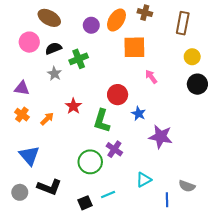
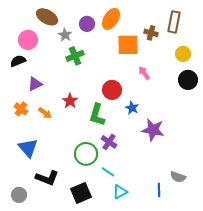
brown cross: (145, 13) -> (151, 33), moved
black semicircle: (53, 48) -> (18, 61), moved
gray star: (54, 74) -> (65, 35), moved
purple triangle: (22, 88) -> (35, 84), moved, turned -35
orange arrow: (47, 119) -> (45, 113), turned 80
cyan triangle: (144, 180) -> (120, 192), moved
gray circle: (20, 192) -> (19, 195), moved
cyan line: (108, 194) -> (108, 172), moved, turned 56
black square: (85, 203) -> (81, 193), size x1.5

